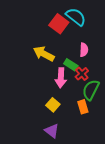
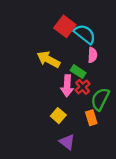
cyan semicircle: (76, 17) -> (85, 34), moved
red cross: (82, 74) -> (83, 87), moved
purple triangle: (52, 131) -> (67, 142), moved

